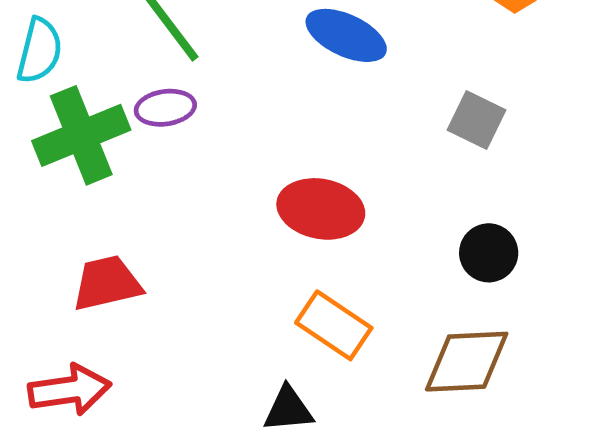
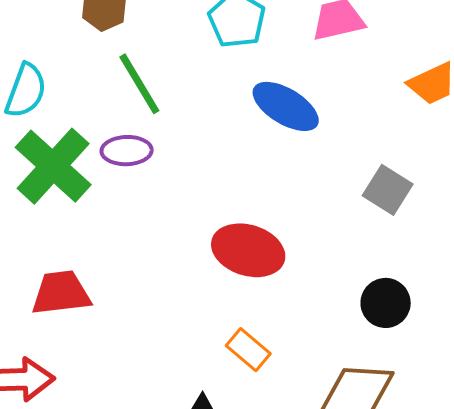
green cross: (81, 135) -> (53, 166), turned -32
orange rectangle: (334, 325) -> (248, 350), size x0.7

